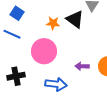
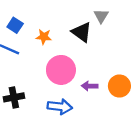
orange star: (53, 23) -> (44, 37), moved
pink circle: (44, 51) -> (61, 70), moved

